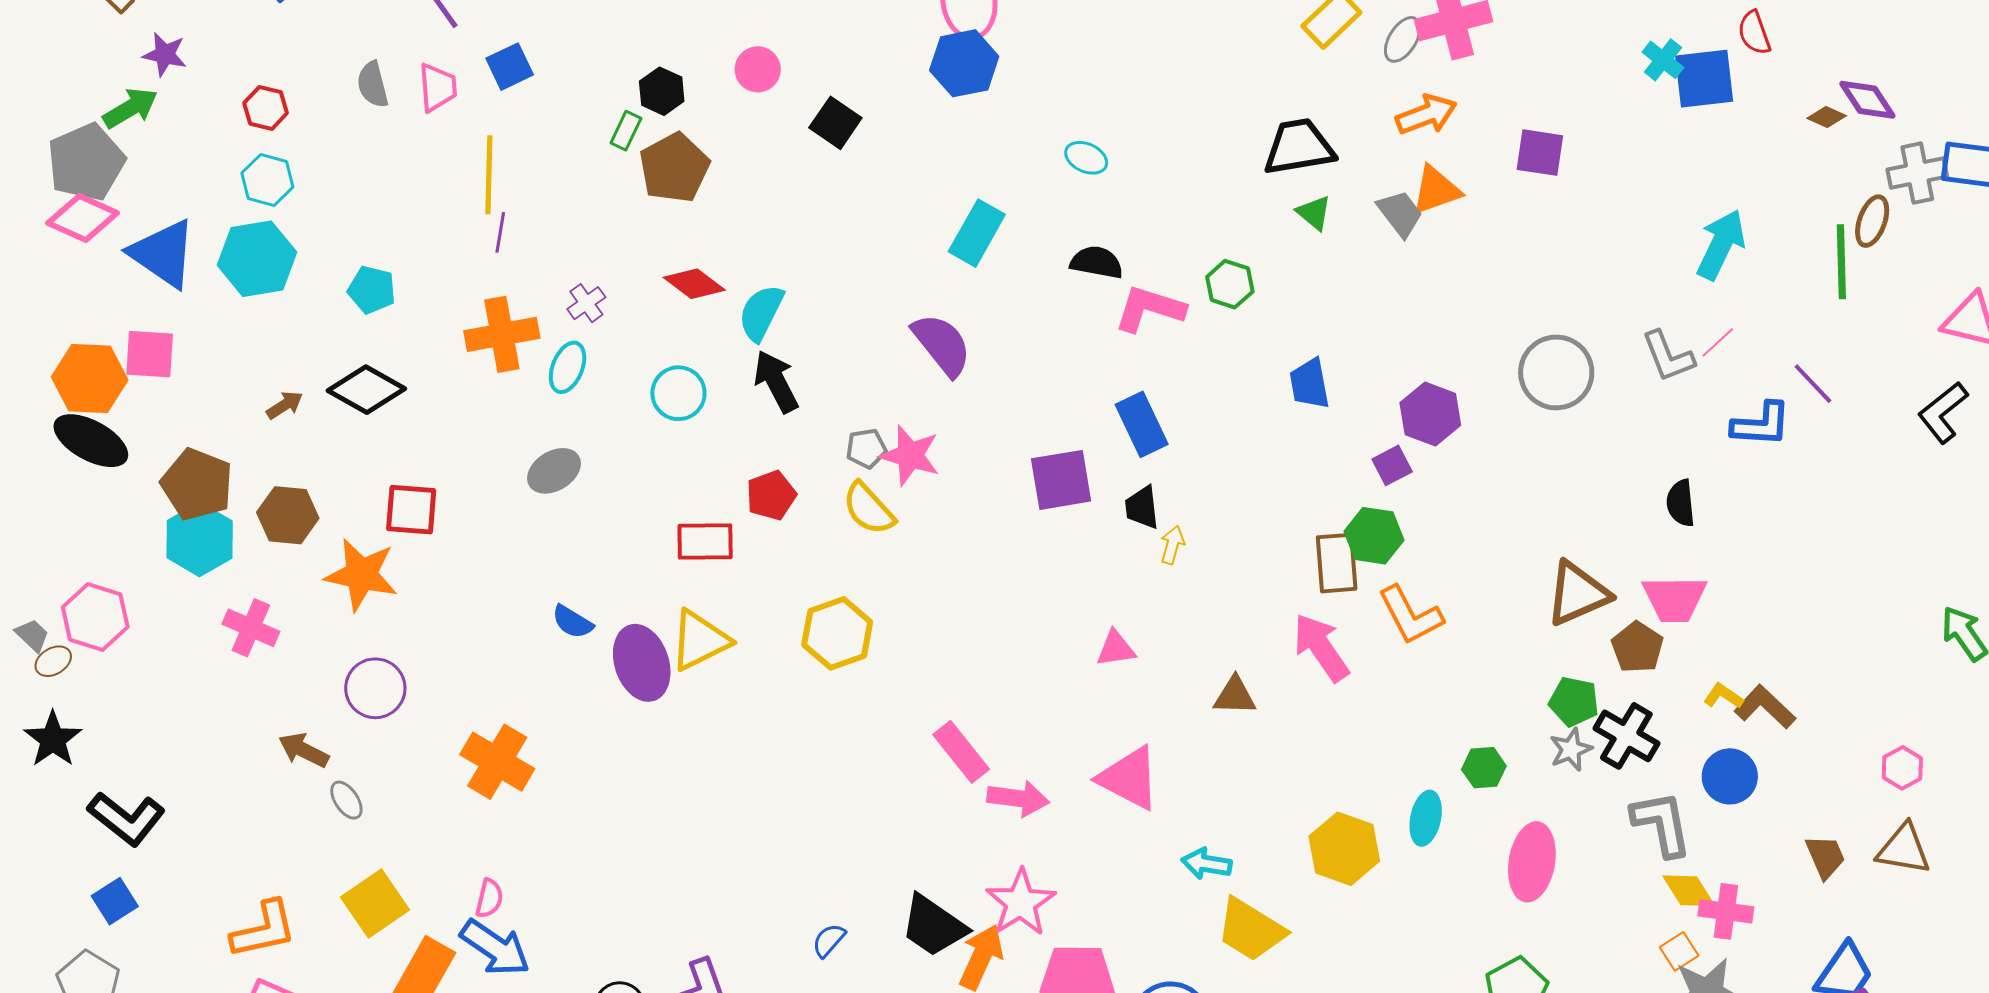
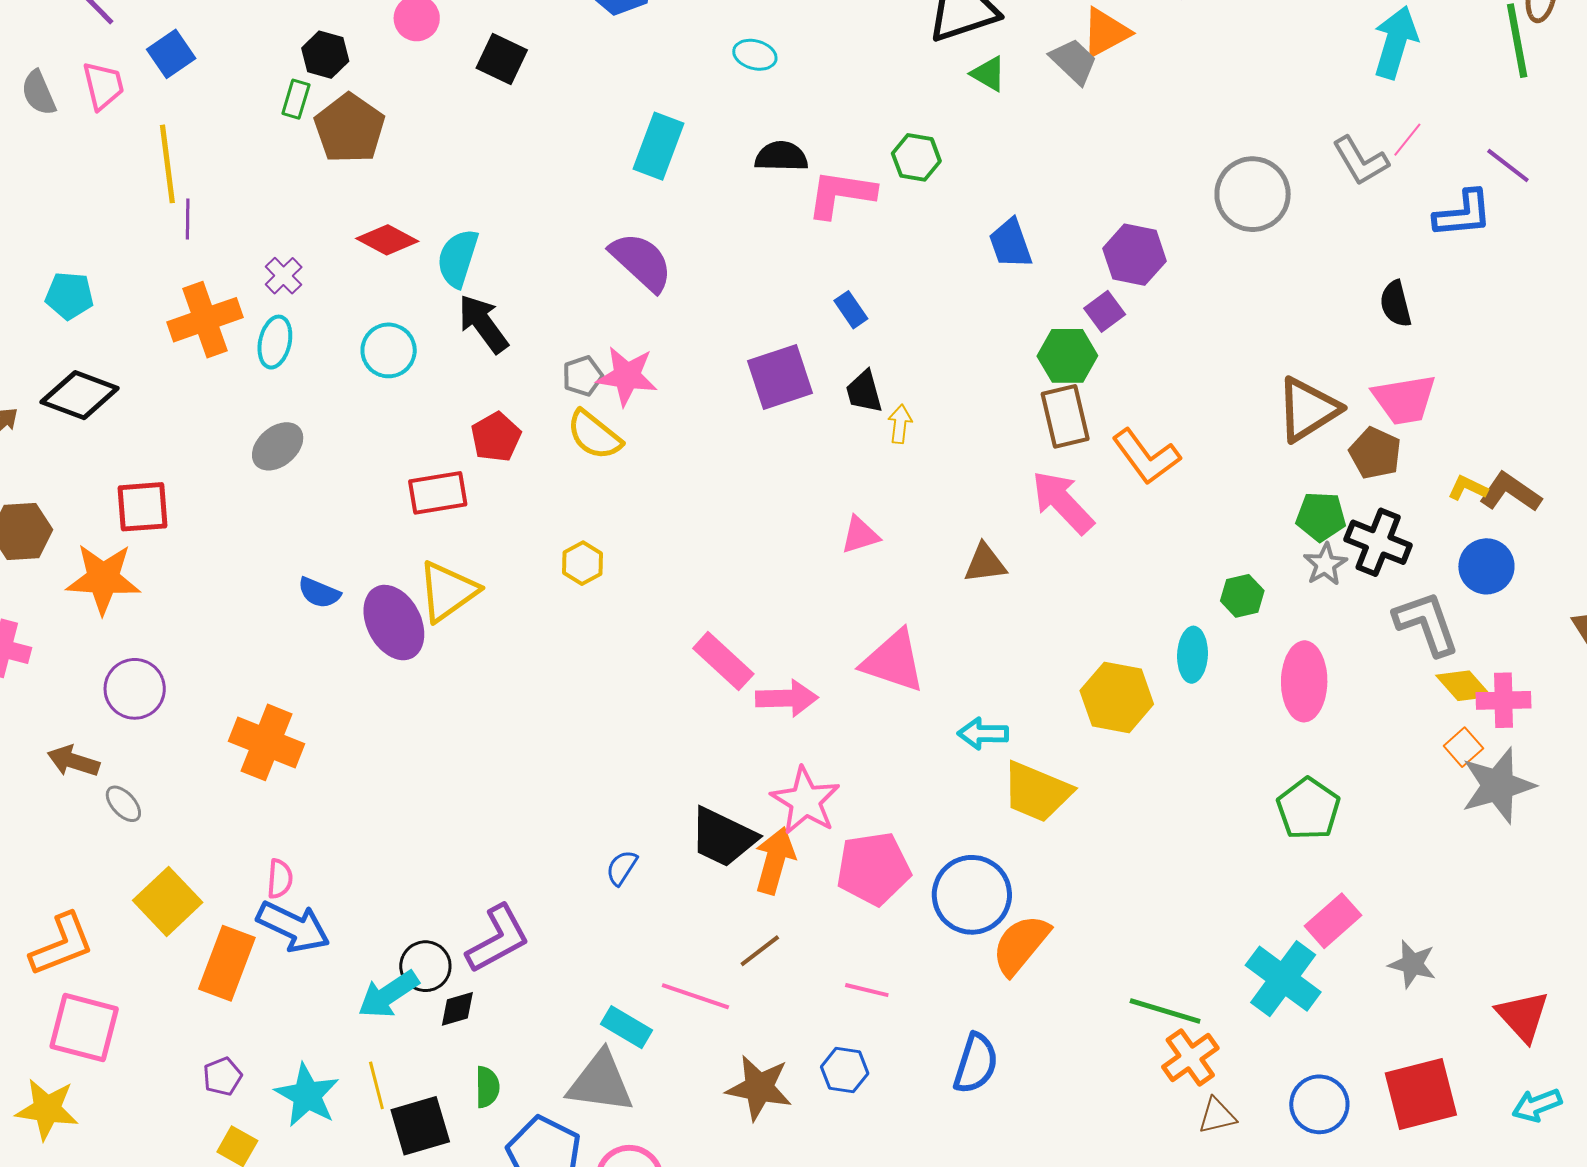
blue rectangle: (1142, 424) -> (851, 310), size x0.6
green hexagon: (1374, 536) -> (1067, 356), moved
yellow hexagon: (837, 633) -> (582, 563), size x0.6

